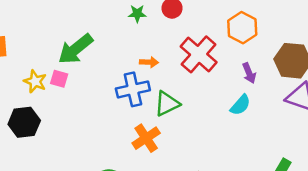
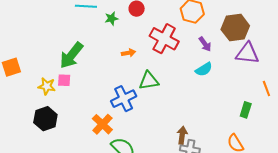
blue cross: (133, 89) -> (124, 99), moved
green triangle: (167, 104) -> (149, 81), turned 30
cyan semicircle: (240, 105) -> (204, 69), turned 30
orange cross: (146, 138) -> (102, 124), moved

